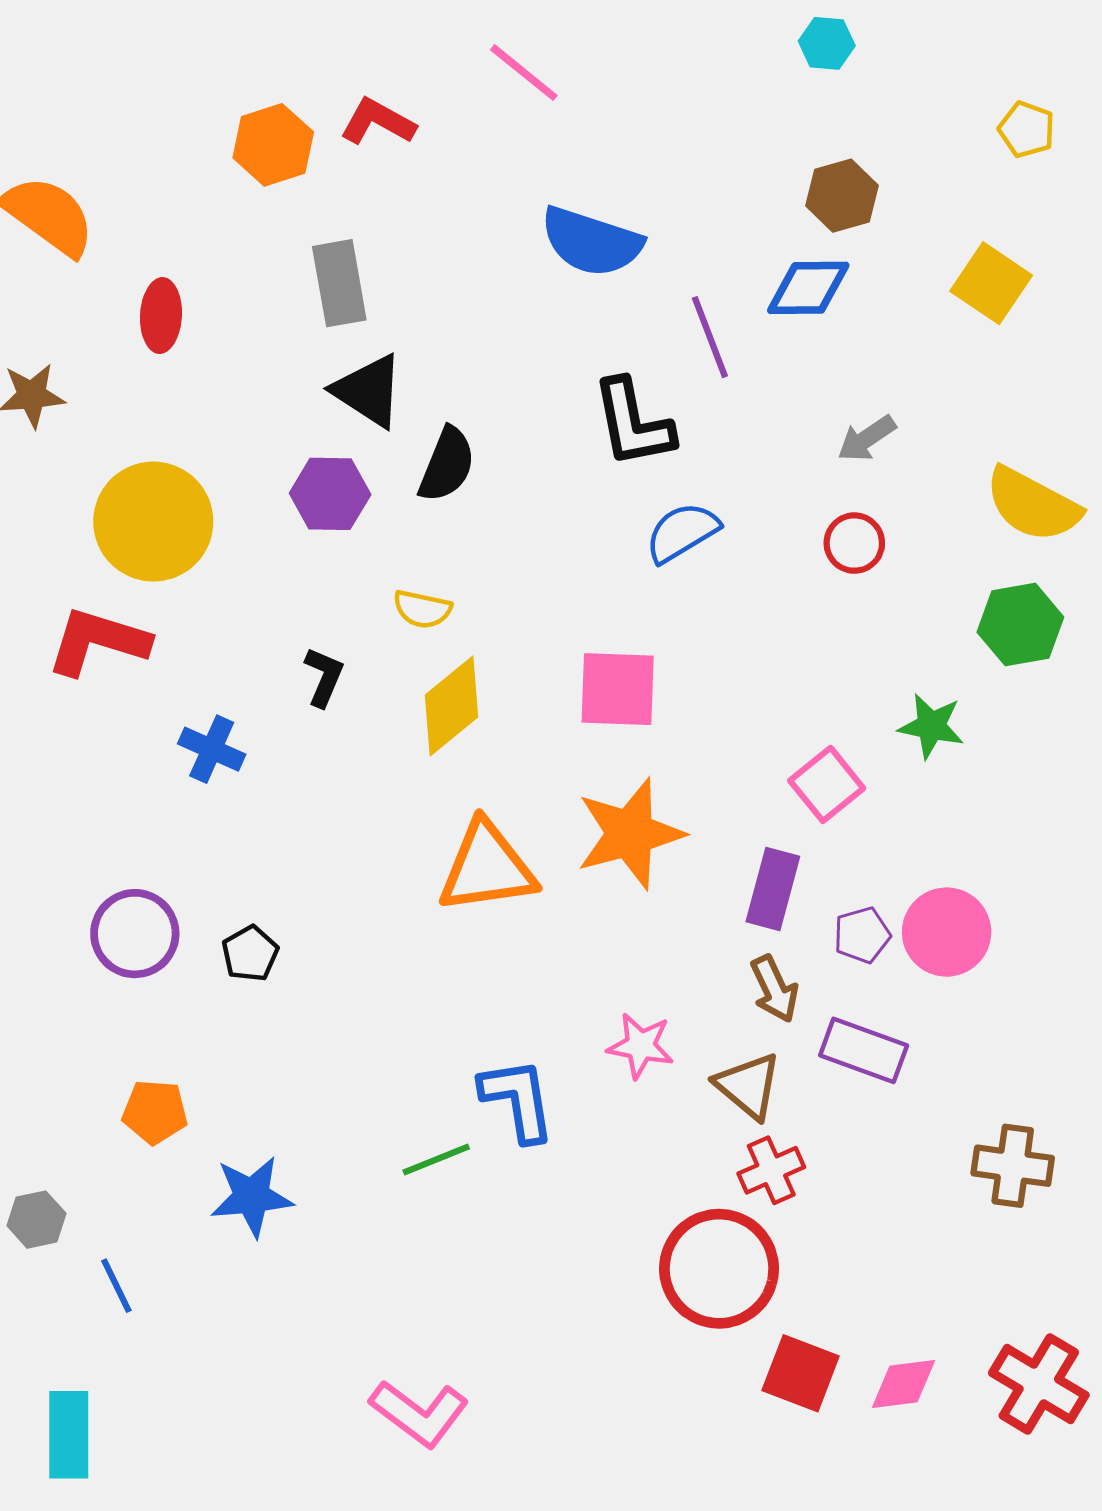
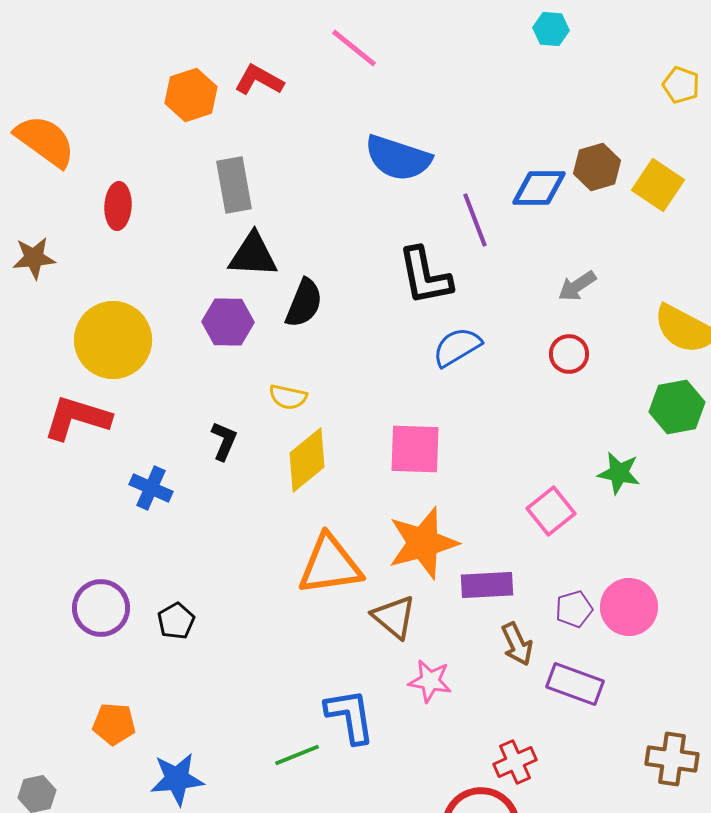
brown hexagon: (842, 196) -> (597, 167), moved
black triangle: (369, 391) -> (253, 255), turned -30
purple rectangle: (773, 889) -> (487, 585), moved, turned 72
brown triangle: (748, 1086) -> (394, 617), moved

